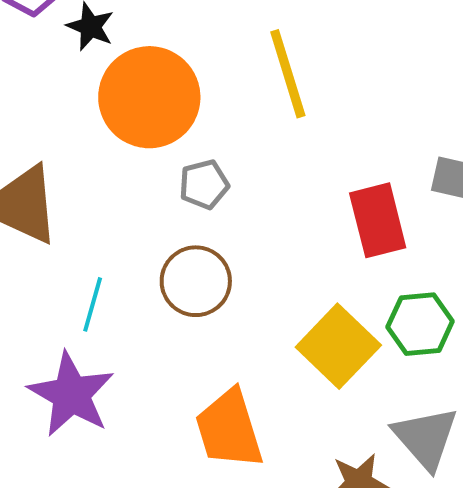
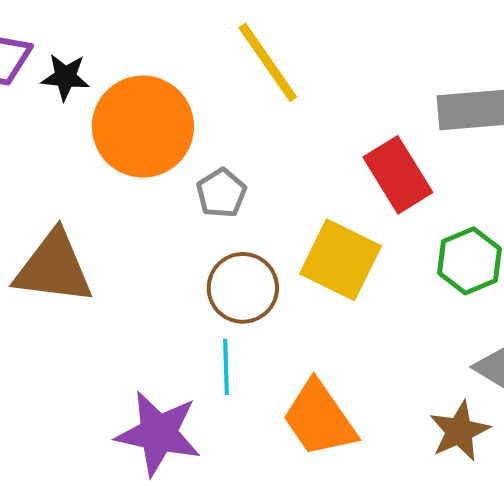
cyan line: (93, 304) -> (226, 367), moved
yellow square: (338, 346) -> (340, 260), moved

